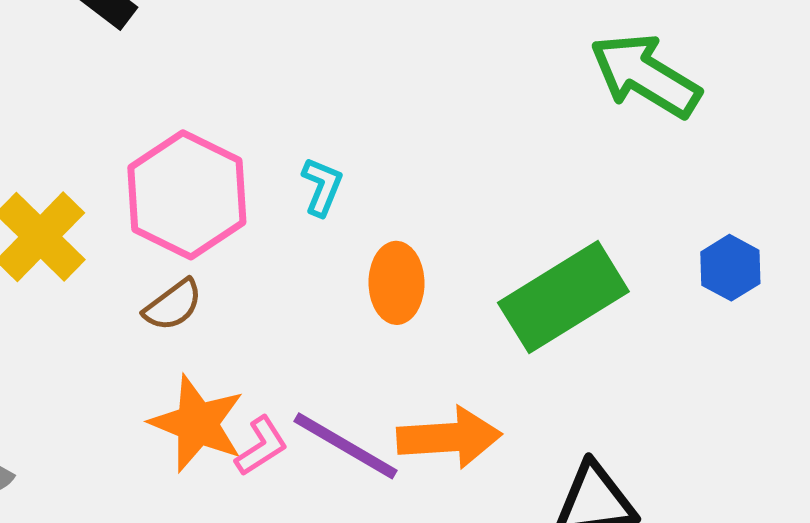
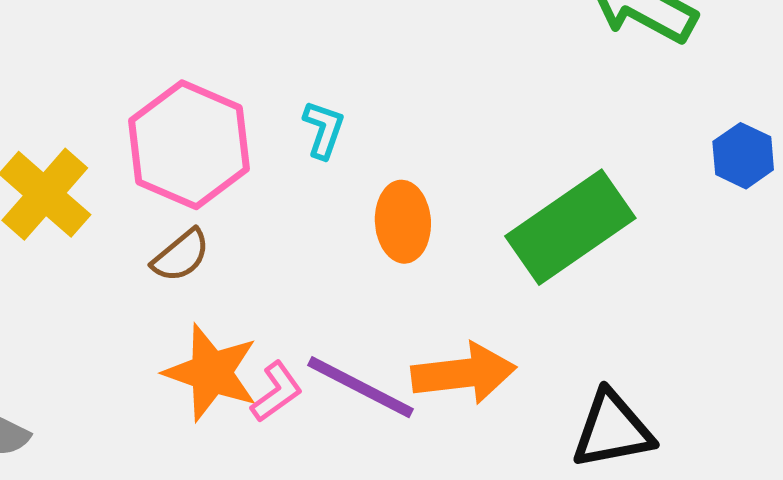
blue hexagon: (730, 268) -> (743, 156), moved

